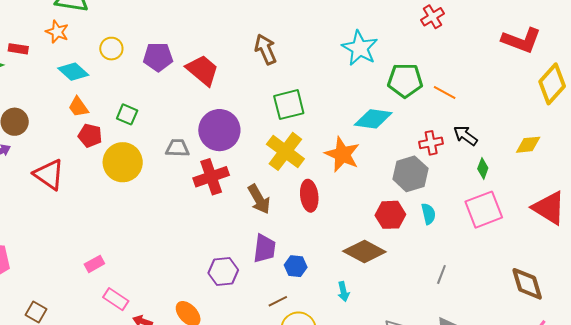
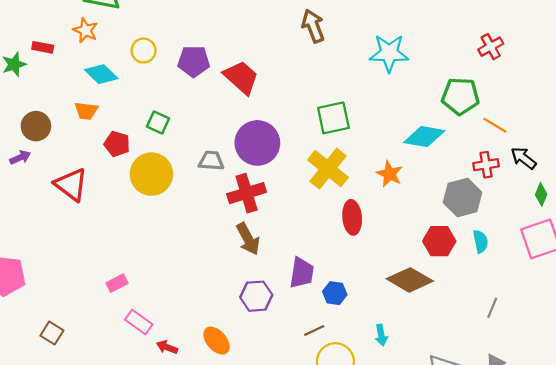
red cross: (432, 17) -> (491, 47), moved
cyan star: (360, 48) -> (389, 53), moved, turned -30
brown arrow: (266, 49) -> (313, 26), moved
orange line: (445, 92) -> (495, 125), moved
orange trapezoid: (78, 107) -> (86, 111), moved, turned -50
orange star: (342, 154) -> (390, 174), size x0.7
brown arrow: (259, 199) -> (248, 239), moved
cyan arrow: (343, 292) -> (381, 335), moved

